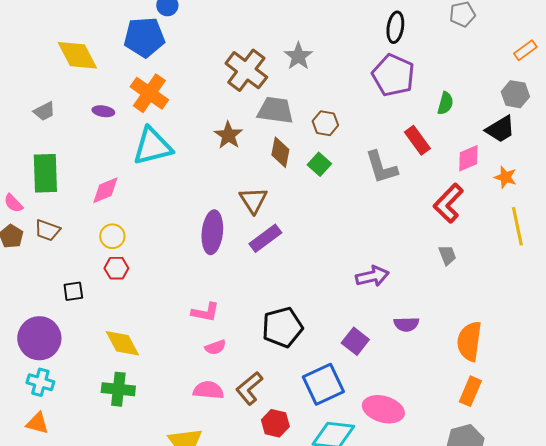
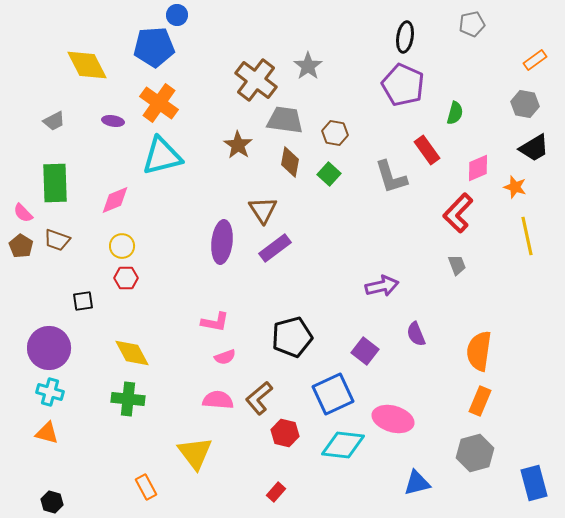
black trapezoid: (500, 129) -> (534, 148), moved
purple semicircle: (406, 324) -> (416, 334), turned 70

